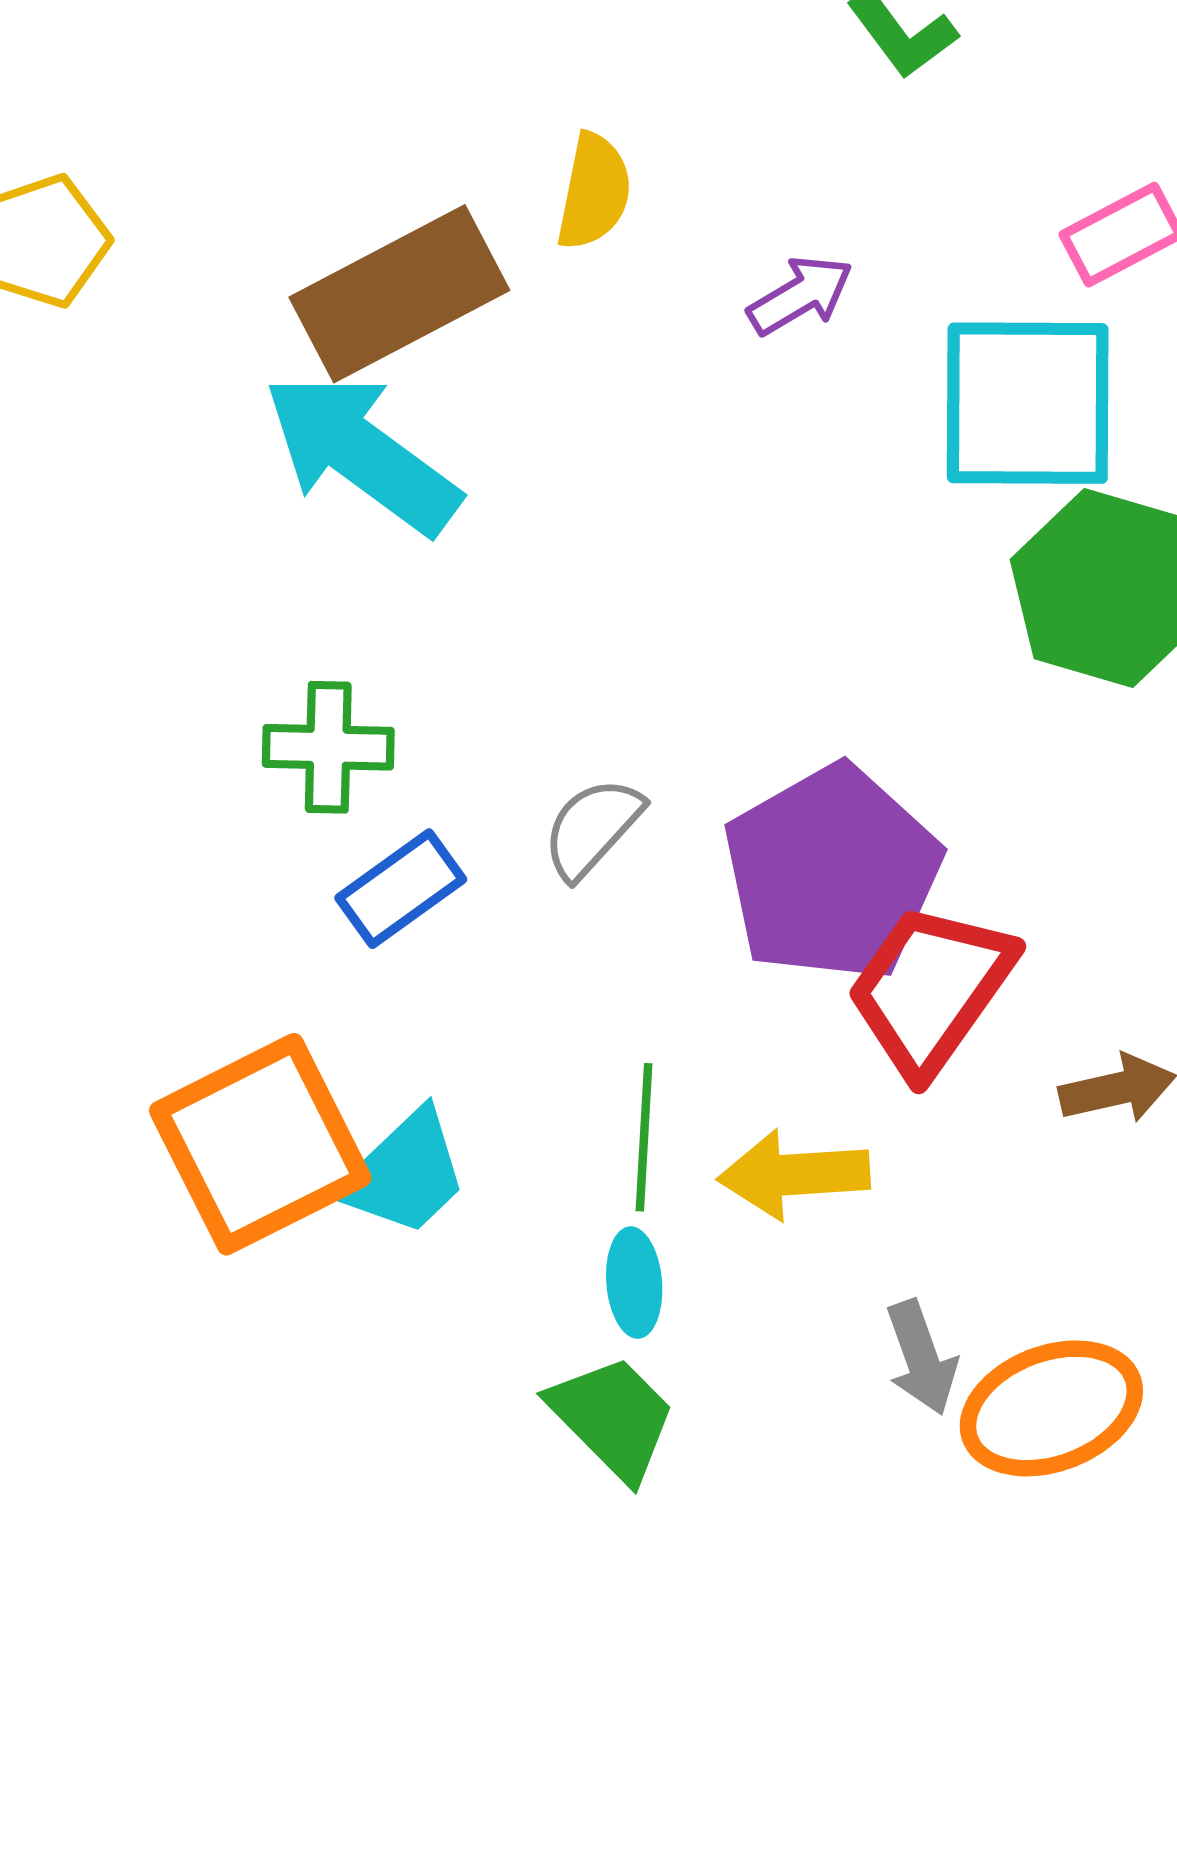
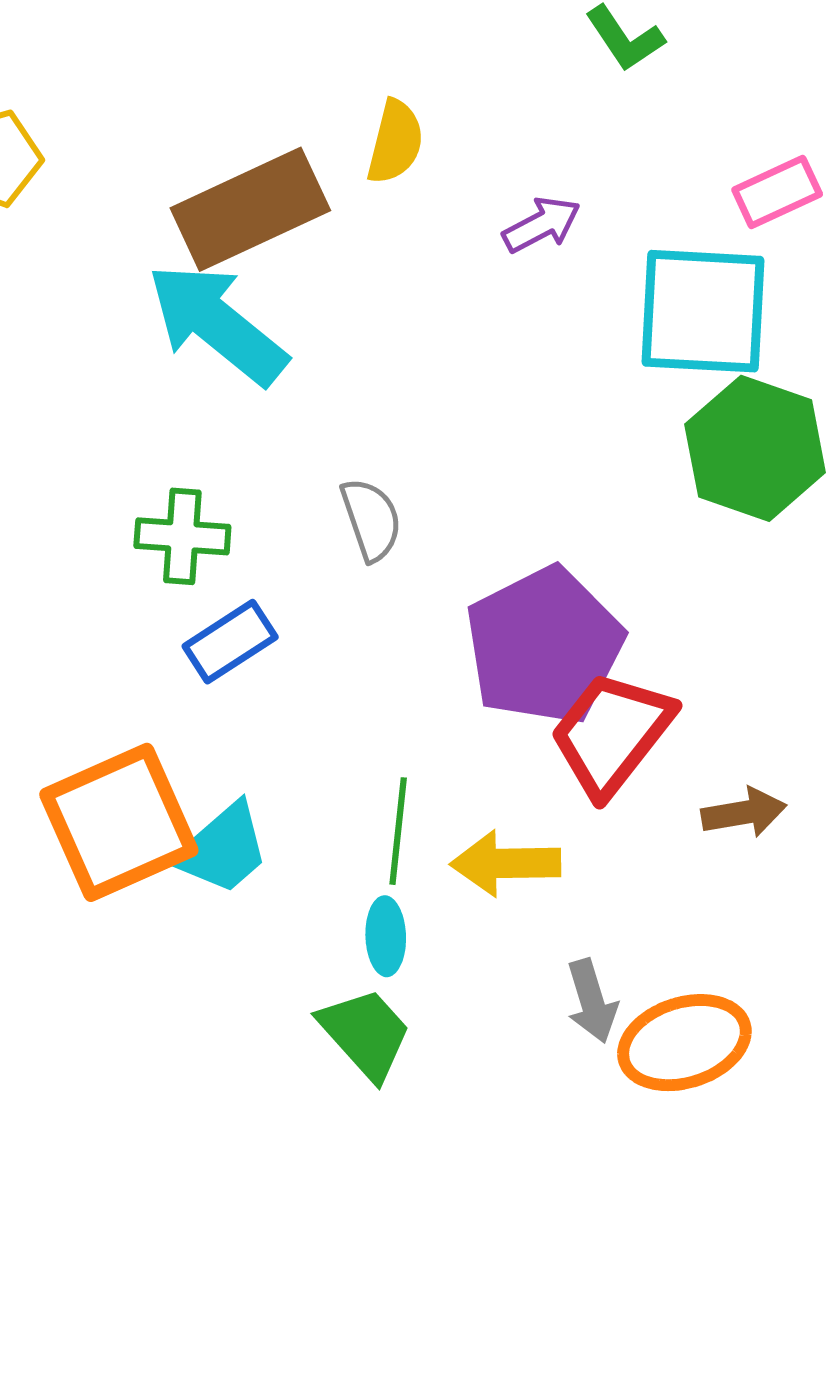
gray semicircle: (592, 828) -> (371, 519), moved, turned 116

